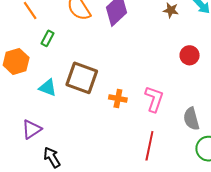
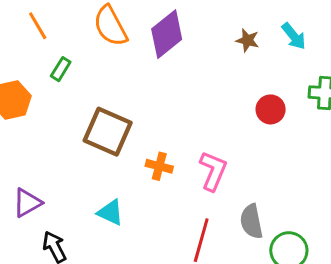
cyan triangle: (48, 88) -> (110, 212), moved
gray semicircle: (191, 119) -> (251, 221), moved

